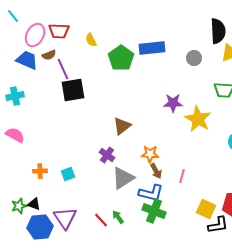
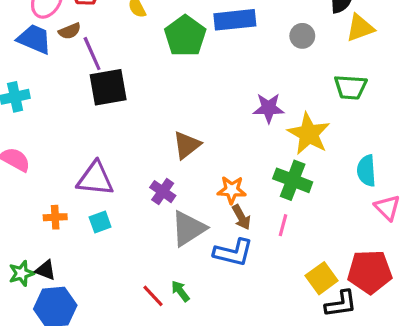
yellow square: (206, 209) -> (322, 278), turned 30
green cross: (154, 211) -> (293, 180), moved
purple triangle: (65, 218) -> (95, 179), moved, turned -50

